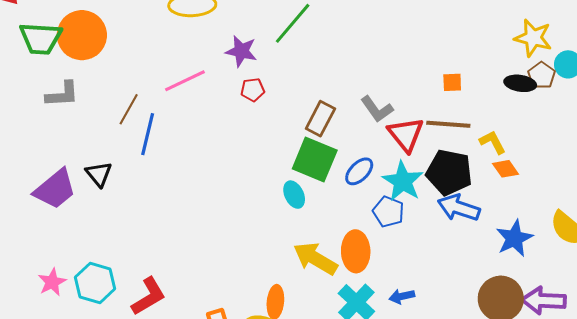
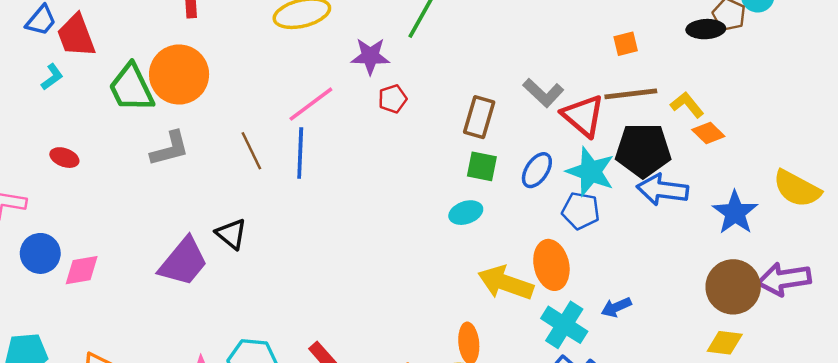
green trapezoid: (41, 38) -> (131, 88), turned 72
brown line: (129, 109) -> (251, 151), turned -44
blue line: (148, 134) -> (300, 153), moved
green square: (315, 159) -> (482, 166), size x0.6
cyan ellipse: (294, 195) -> (466, 213), turned -72

